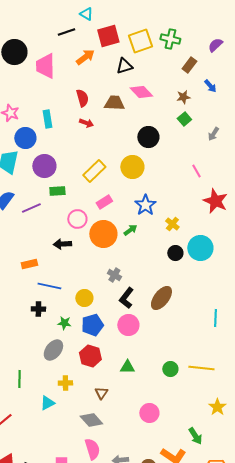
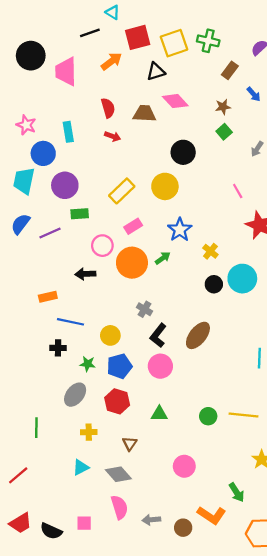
cyan triangle: (47, 403) -> (81, 467), moved

